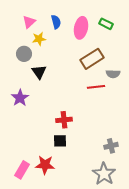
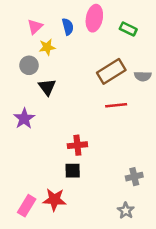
pink ellipse: (81, 28) -> (94, 18), moved
gray semicircle: (113, 74) -> (143, 76), moved
gray star: (104, 174) -> (126, 210), size x0.6

